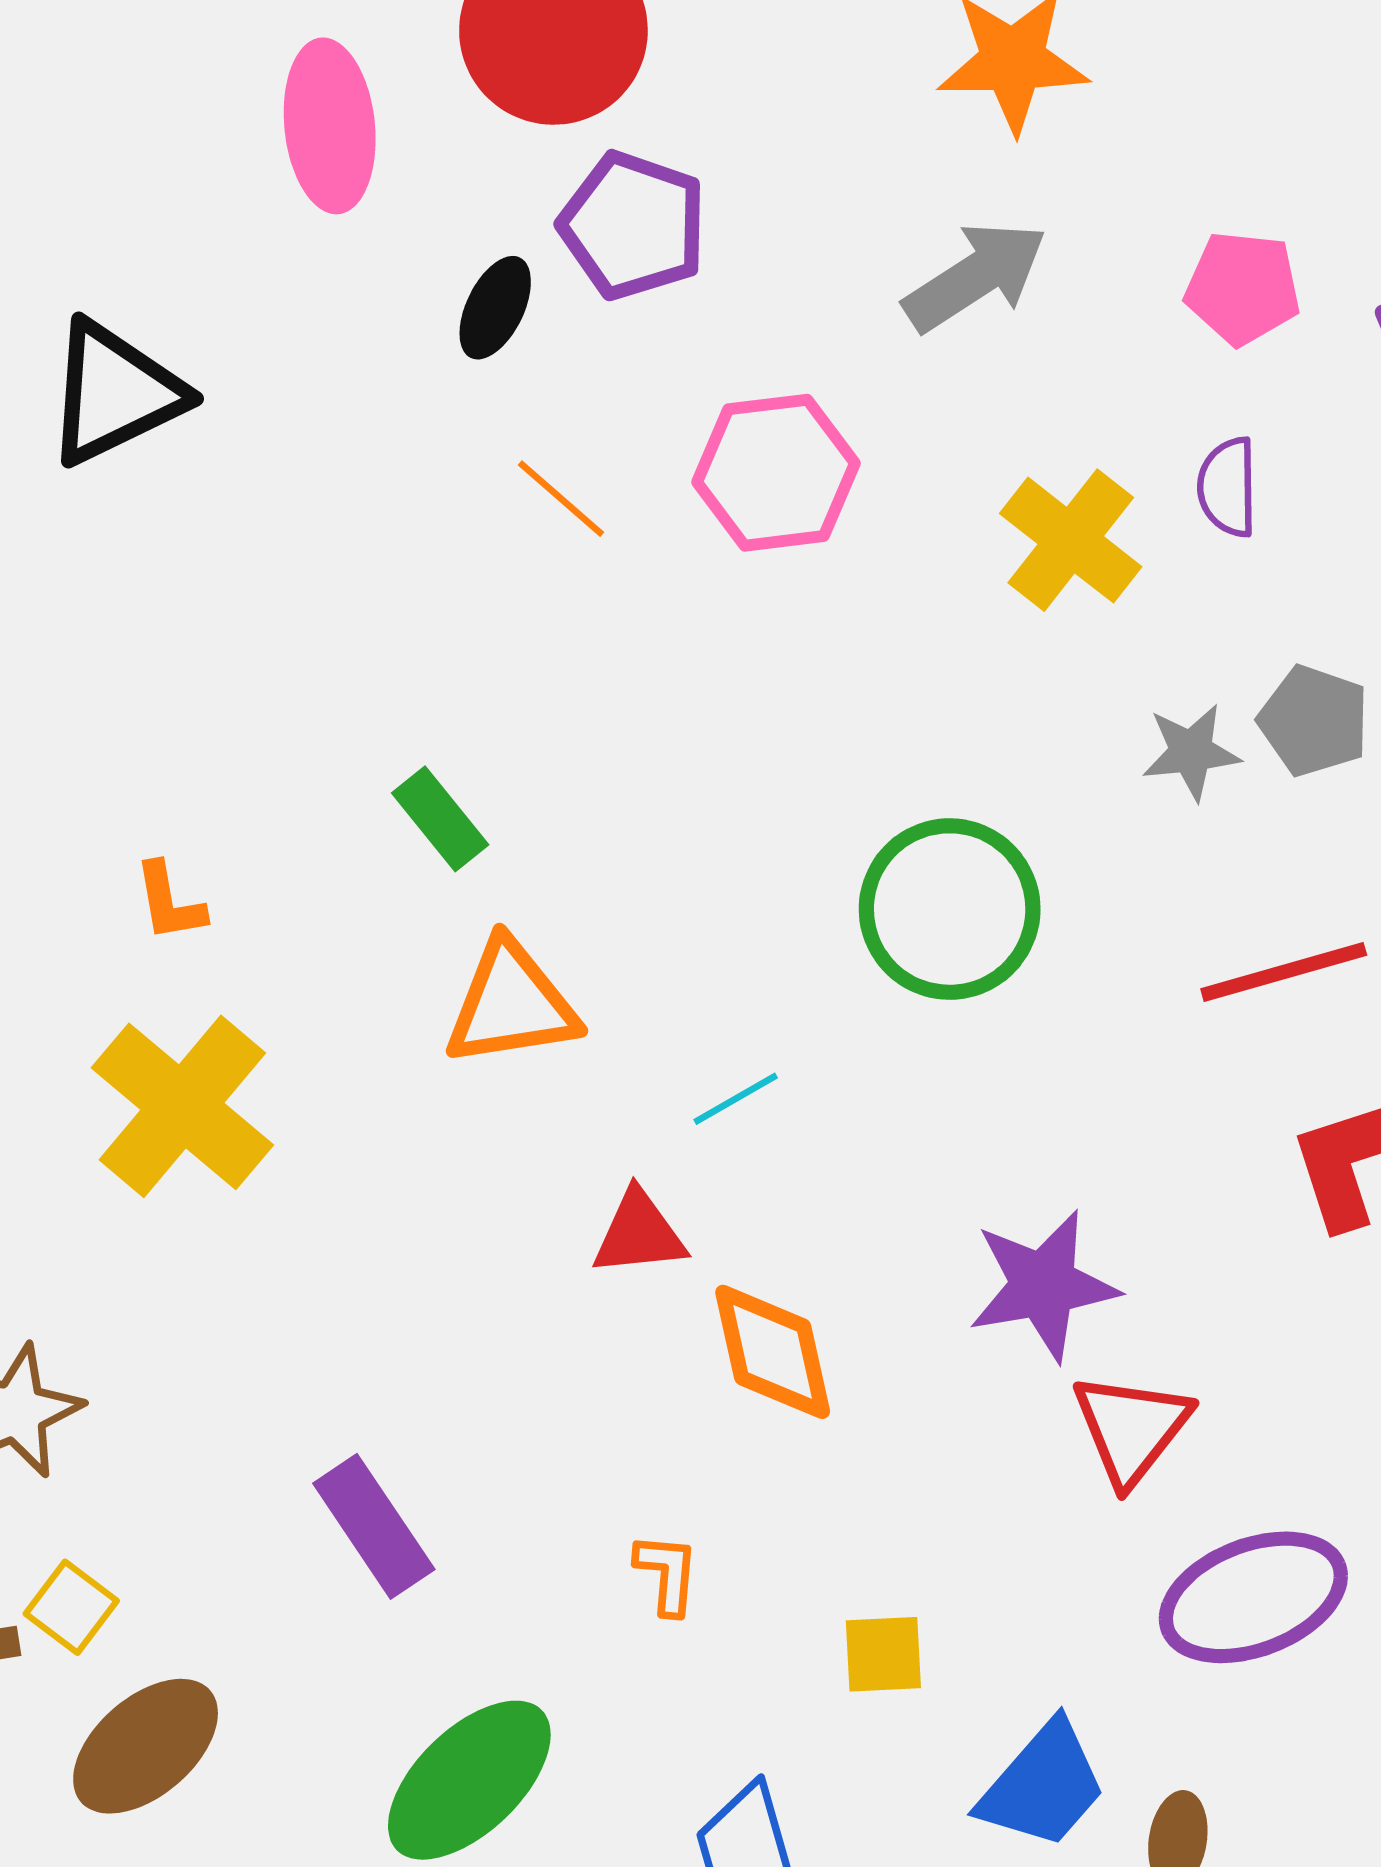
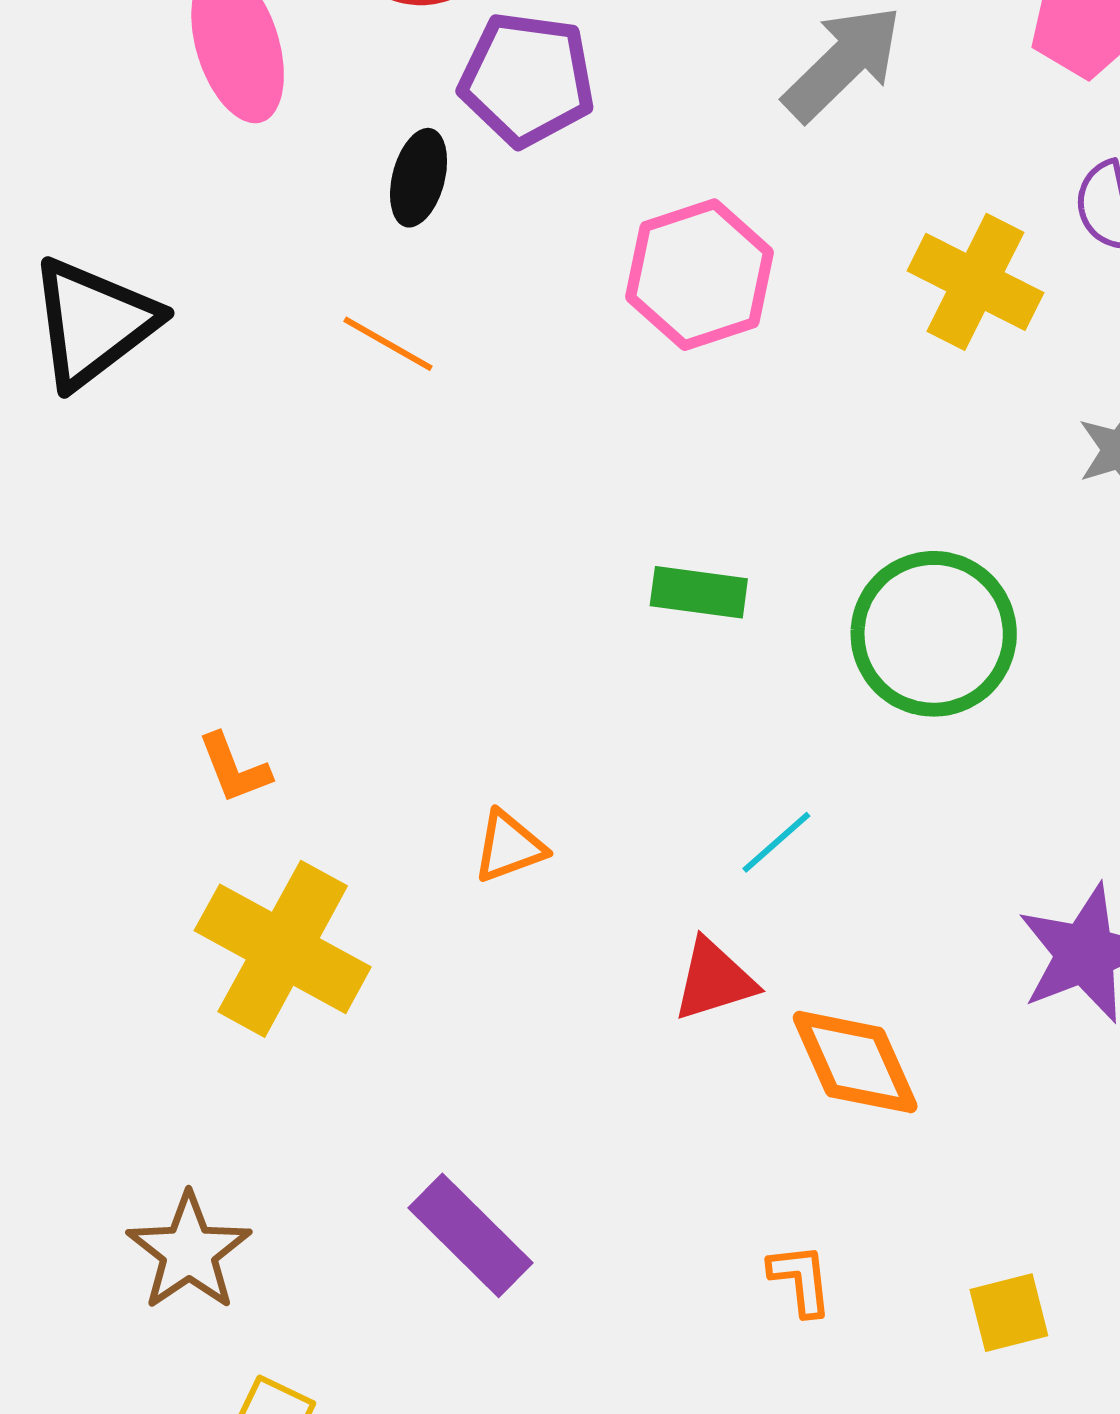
orange line: (561, 499) -> (388, 344), moved
green rectangle: (440, 819) -> (699, 592), moved, turned -32
orange triangle: (511, 1004) -> (509, 847), moved, size x0.6
purple rectangle: (374, 1526) -> (471, 1235), moved

